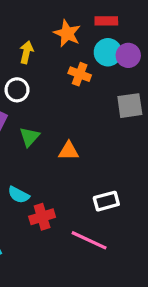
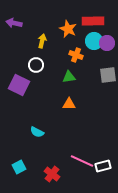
red rectangle: (106, 21) -> (93, 21), size x1.5
green triangle: (30, 137) -> (69, 77), moved, turned 40
white rectangle: (106, 201) -> (103, 166), moved
red cross: (42, 217) -> (52, 174), moved, turned -35

